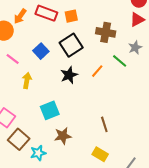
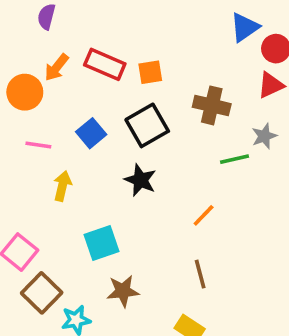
pink line: (13, 59) -> (38, 145), turned -32
green line: (120, 61) -> (234, 159), turned -56
orange line: (97, 71) -> (204, 215), moved
black star: (69, 75) -> (140, 180), turned -30

